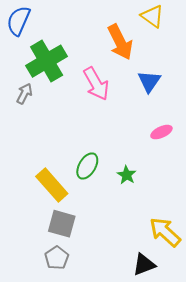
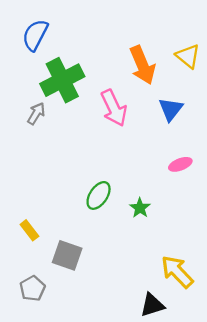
yellow triangle: (152, 16) -> (188, 56), moved
yellow rectangle: (52, 185) -> (29, 230), moved, size x0.6
gray pentagon: (57, 258) -> (32, 288), moved

